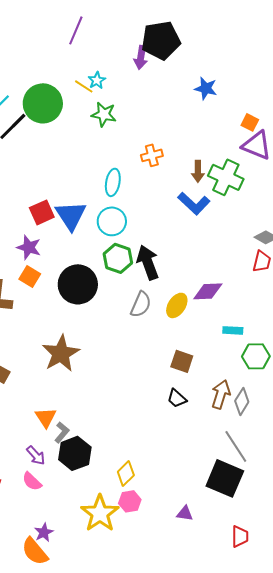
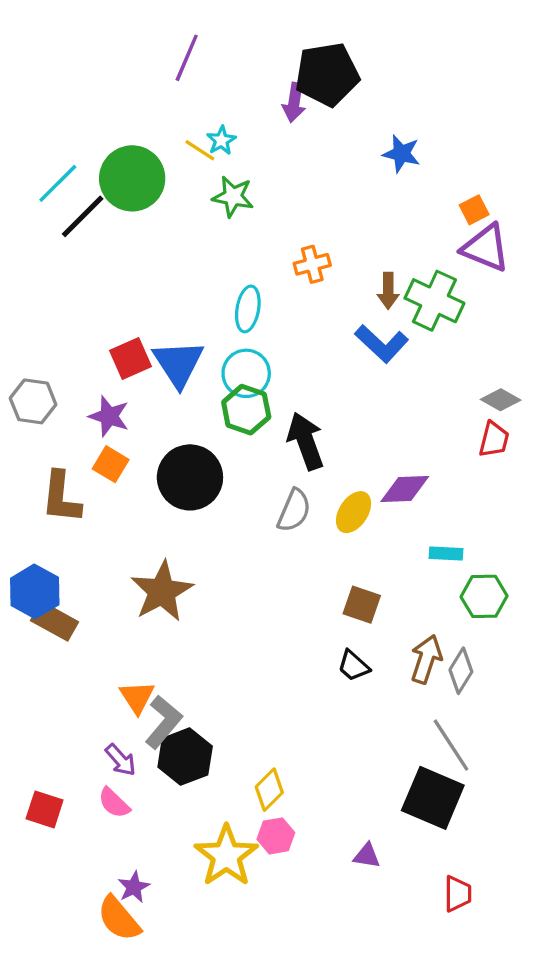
orange square: (250, 122) -> (474, 210), turned 36
green hexagon: (118, 258) -> (246, 410), moved
gray L-shape: (62, 432) -> (164, 722), size x1.5

